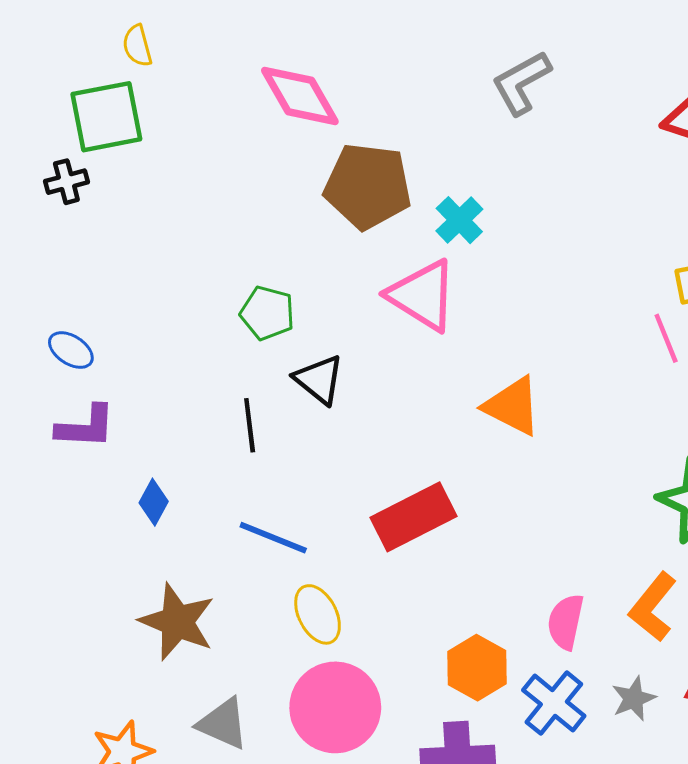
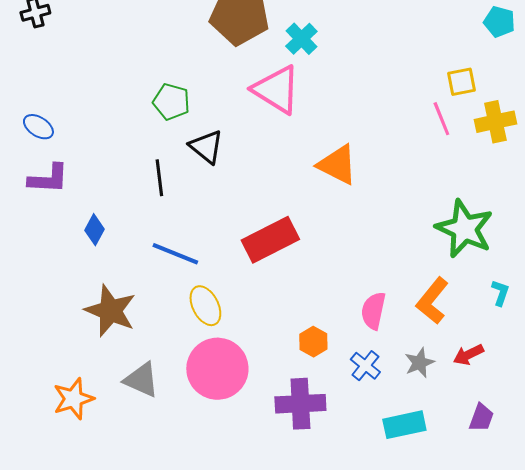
orange hexagon: (477, 668) -> (313, 342), size x0.7
blue cross: (554, 703) -> (365, 366), size x0.7

